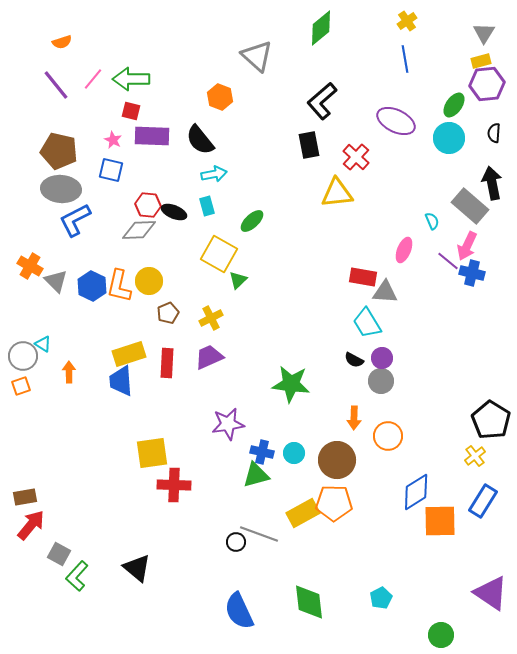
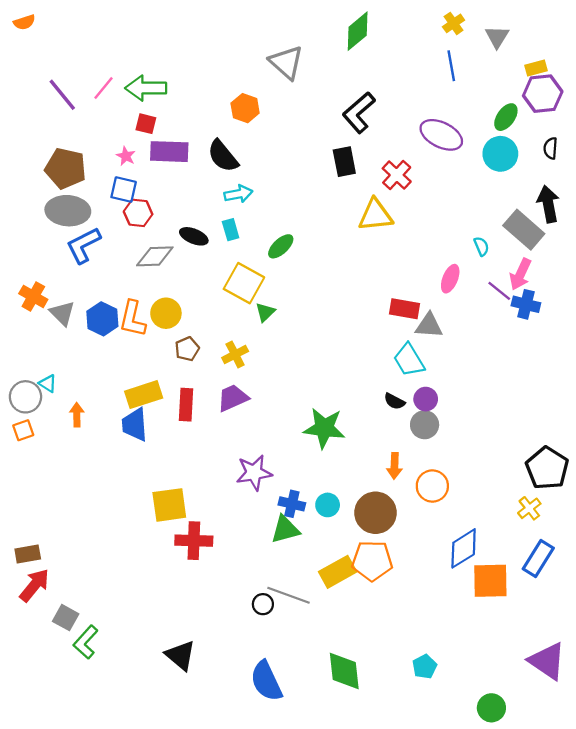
gray triangle: (484, 33) -> (497, 37), moved
orange semicircle: (62, 42) -> (24, 22), moved
red hexagon: (148, 205) -> (138, 213), moved
black triangle: (137, 568) -> (180, 655), moved

